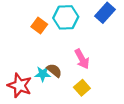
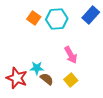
orange square: (39, 25) -> (34, 18), moved
brown semicircle: (54, 70) -> (47, 79), moved

